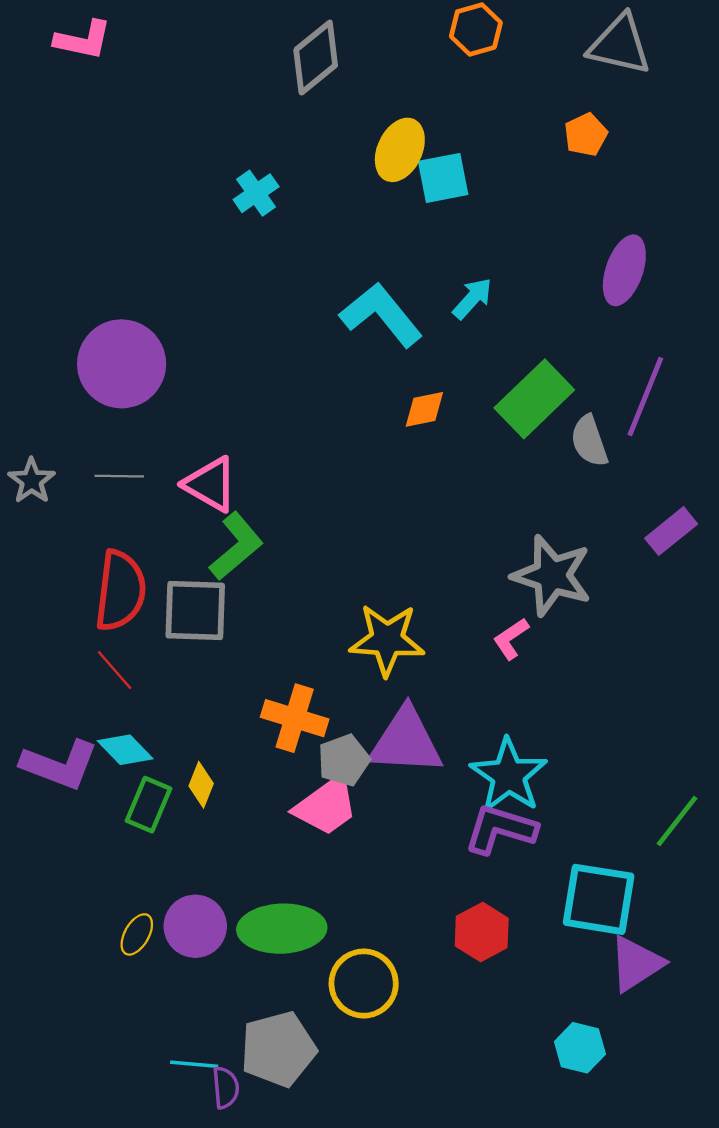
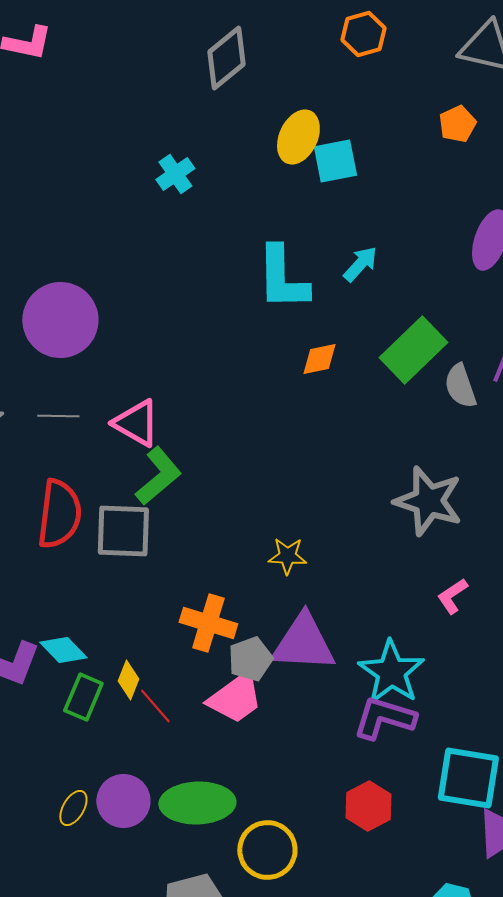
cyan L-shape: (381, 315) -> (282, 278), turned -142
pink L-shape: (511, 639) -> (452, 596), moved
yellow star: (387, 640) -> (287, 556), size x0.6
red line: (115, 670) -> (155, 706), moved

